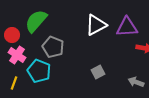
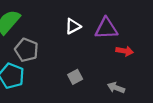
white triangle: (96, 25) -> (73, 26), size x0.7

